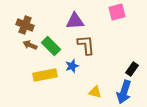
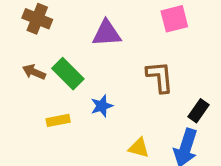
brown cross: (25, 25) -> (37, 19), moved
brown L-shape: (86, 45) -> (160, 77), moved
yellow rectangle: (45, 75) -> (58, 120), size x0.6

